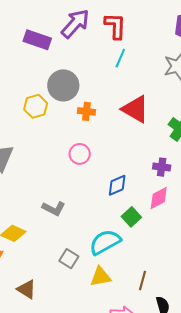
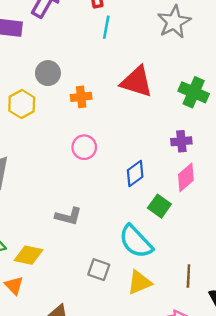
gray circle: (63, 85) -> (48, 73), size x0.7
cyan semicircle: (105, 242) -> (136, 242), turned -92

